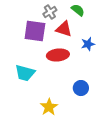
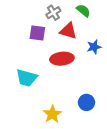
purple square: (35, 31) -> (37, 33), size x0.7
blue circle: (81, 88) -> (86, 102), moved

